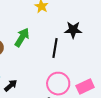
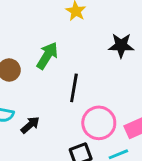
black line: (55, 48) -> (74, 88), moved

